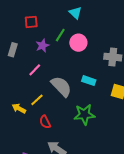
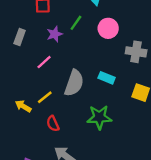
pink circle: (78, 43) -> (108, 28), moved
gray semicircle: (61, 86) -> (74, 83), turned 60

